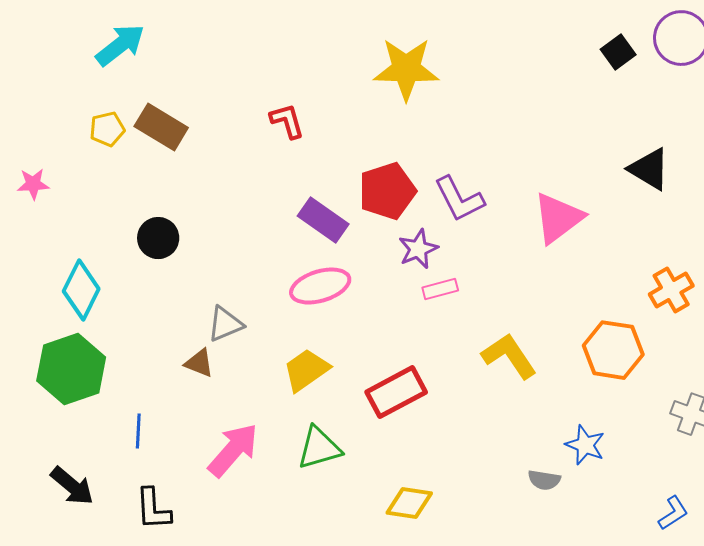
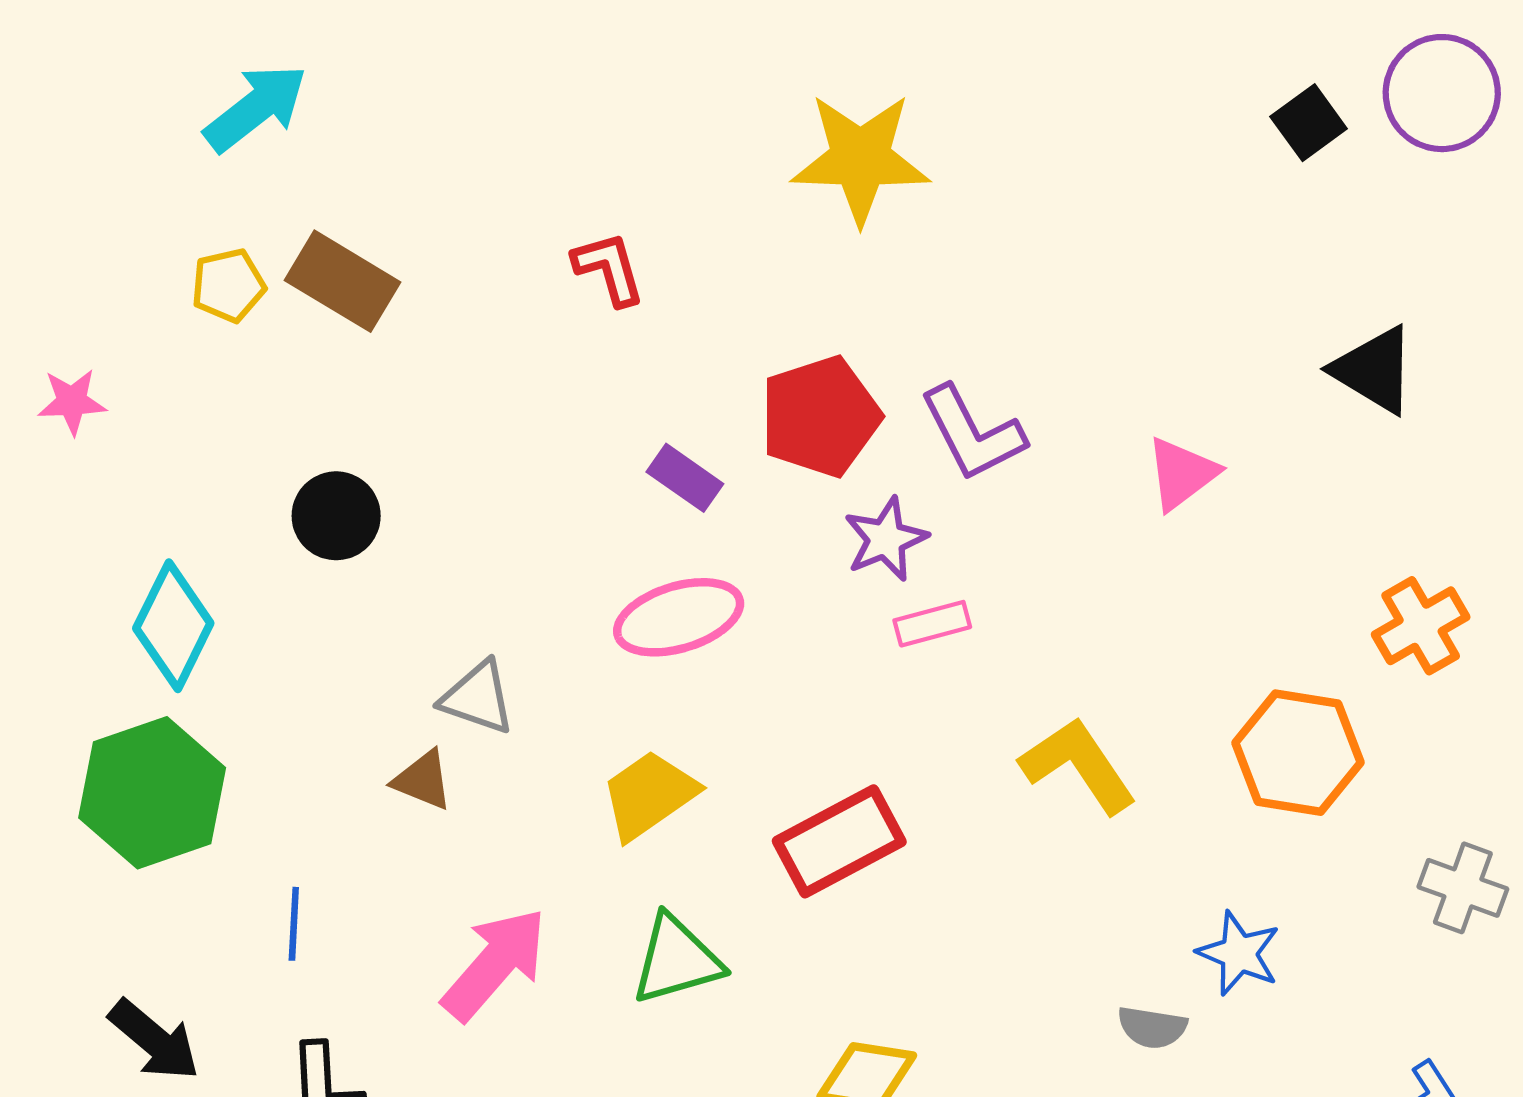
pink triangle: (558, 218) -> (1182, 474), size x0.7
purple rectangle: (323, 220) -> (685, 478), size x0.7
gray triangle: (225, 324) -> (478, 698), turned 42

